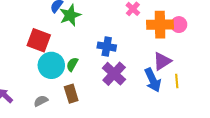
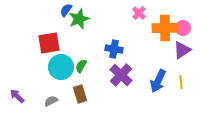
red square: (39, 40) -> (49, 43), turned -30
purple triangle: (162, 61) -> (182, 50), moved
blue arrow: (153, 80) -> (158, 81), turned 50

